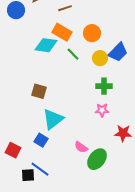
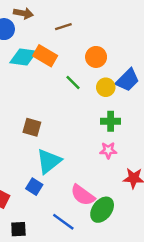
orange rectangle: (62, 32) -> (45, 56), moved
cyan diamond: (46, 45) -> (23, 57), moved
pink semicircle: (81, 147) -> (83, 195), size x1.5
blue line: (40, 169) -> (63, 222), moved

